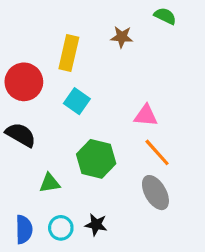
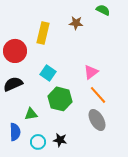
cyan square: (77, 101) -> (48, 73), moved
pink triangle: (146, 116) -> (91, 72), turned -42
black semicircle: (21, 135) -> (13, 84), turned -54
blue semicircle: (24, 229) -> (15, 132), moved

